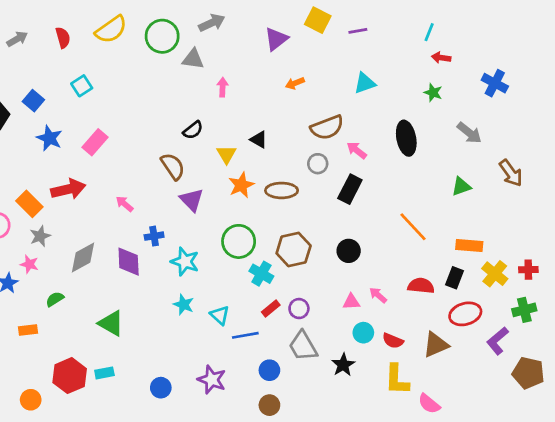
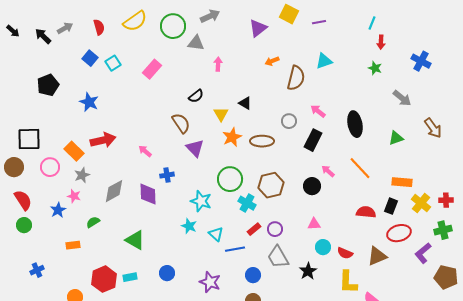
red arrow: (441, 58) -> (381, 42), turned -96
blue square: (33, 101) -> (90, 58), moved
brown semicircle: (327, 127) -> (296, 78), moved, turned -55
black ellipse: (406, 138) -> (355, 124), moved
pink rectangle: (95, 142) -> (152, 69), moved
cyan star: (185, 262) -> (201, 201), moved
pink arrow: (378, 295) -> (328, 171), moved
blue circle: (161, 388) -> (167, 273), moved

